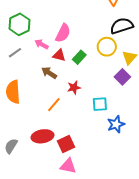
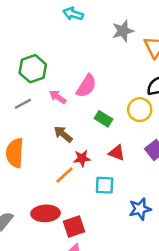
red triangle: (59, 55) -> (117, 153), moved
green rectangle: (79, 57) -> (104, 119), turned 72
red star: (74, 88) -> (82, 158), moved
cyan square: (100, 104) -> (105, 185), moved

